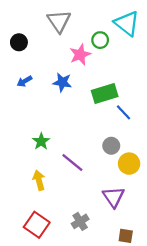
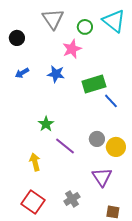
green circle: (100, 40) -> (85, 27), moved
green star: (41, 141) -> (46, 124), moved
gray circle: (111, 146) -> (97, 139), moved

